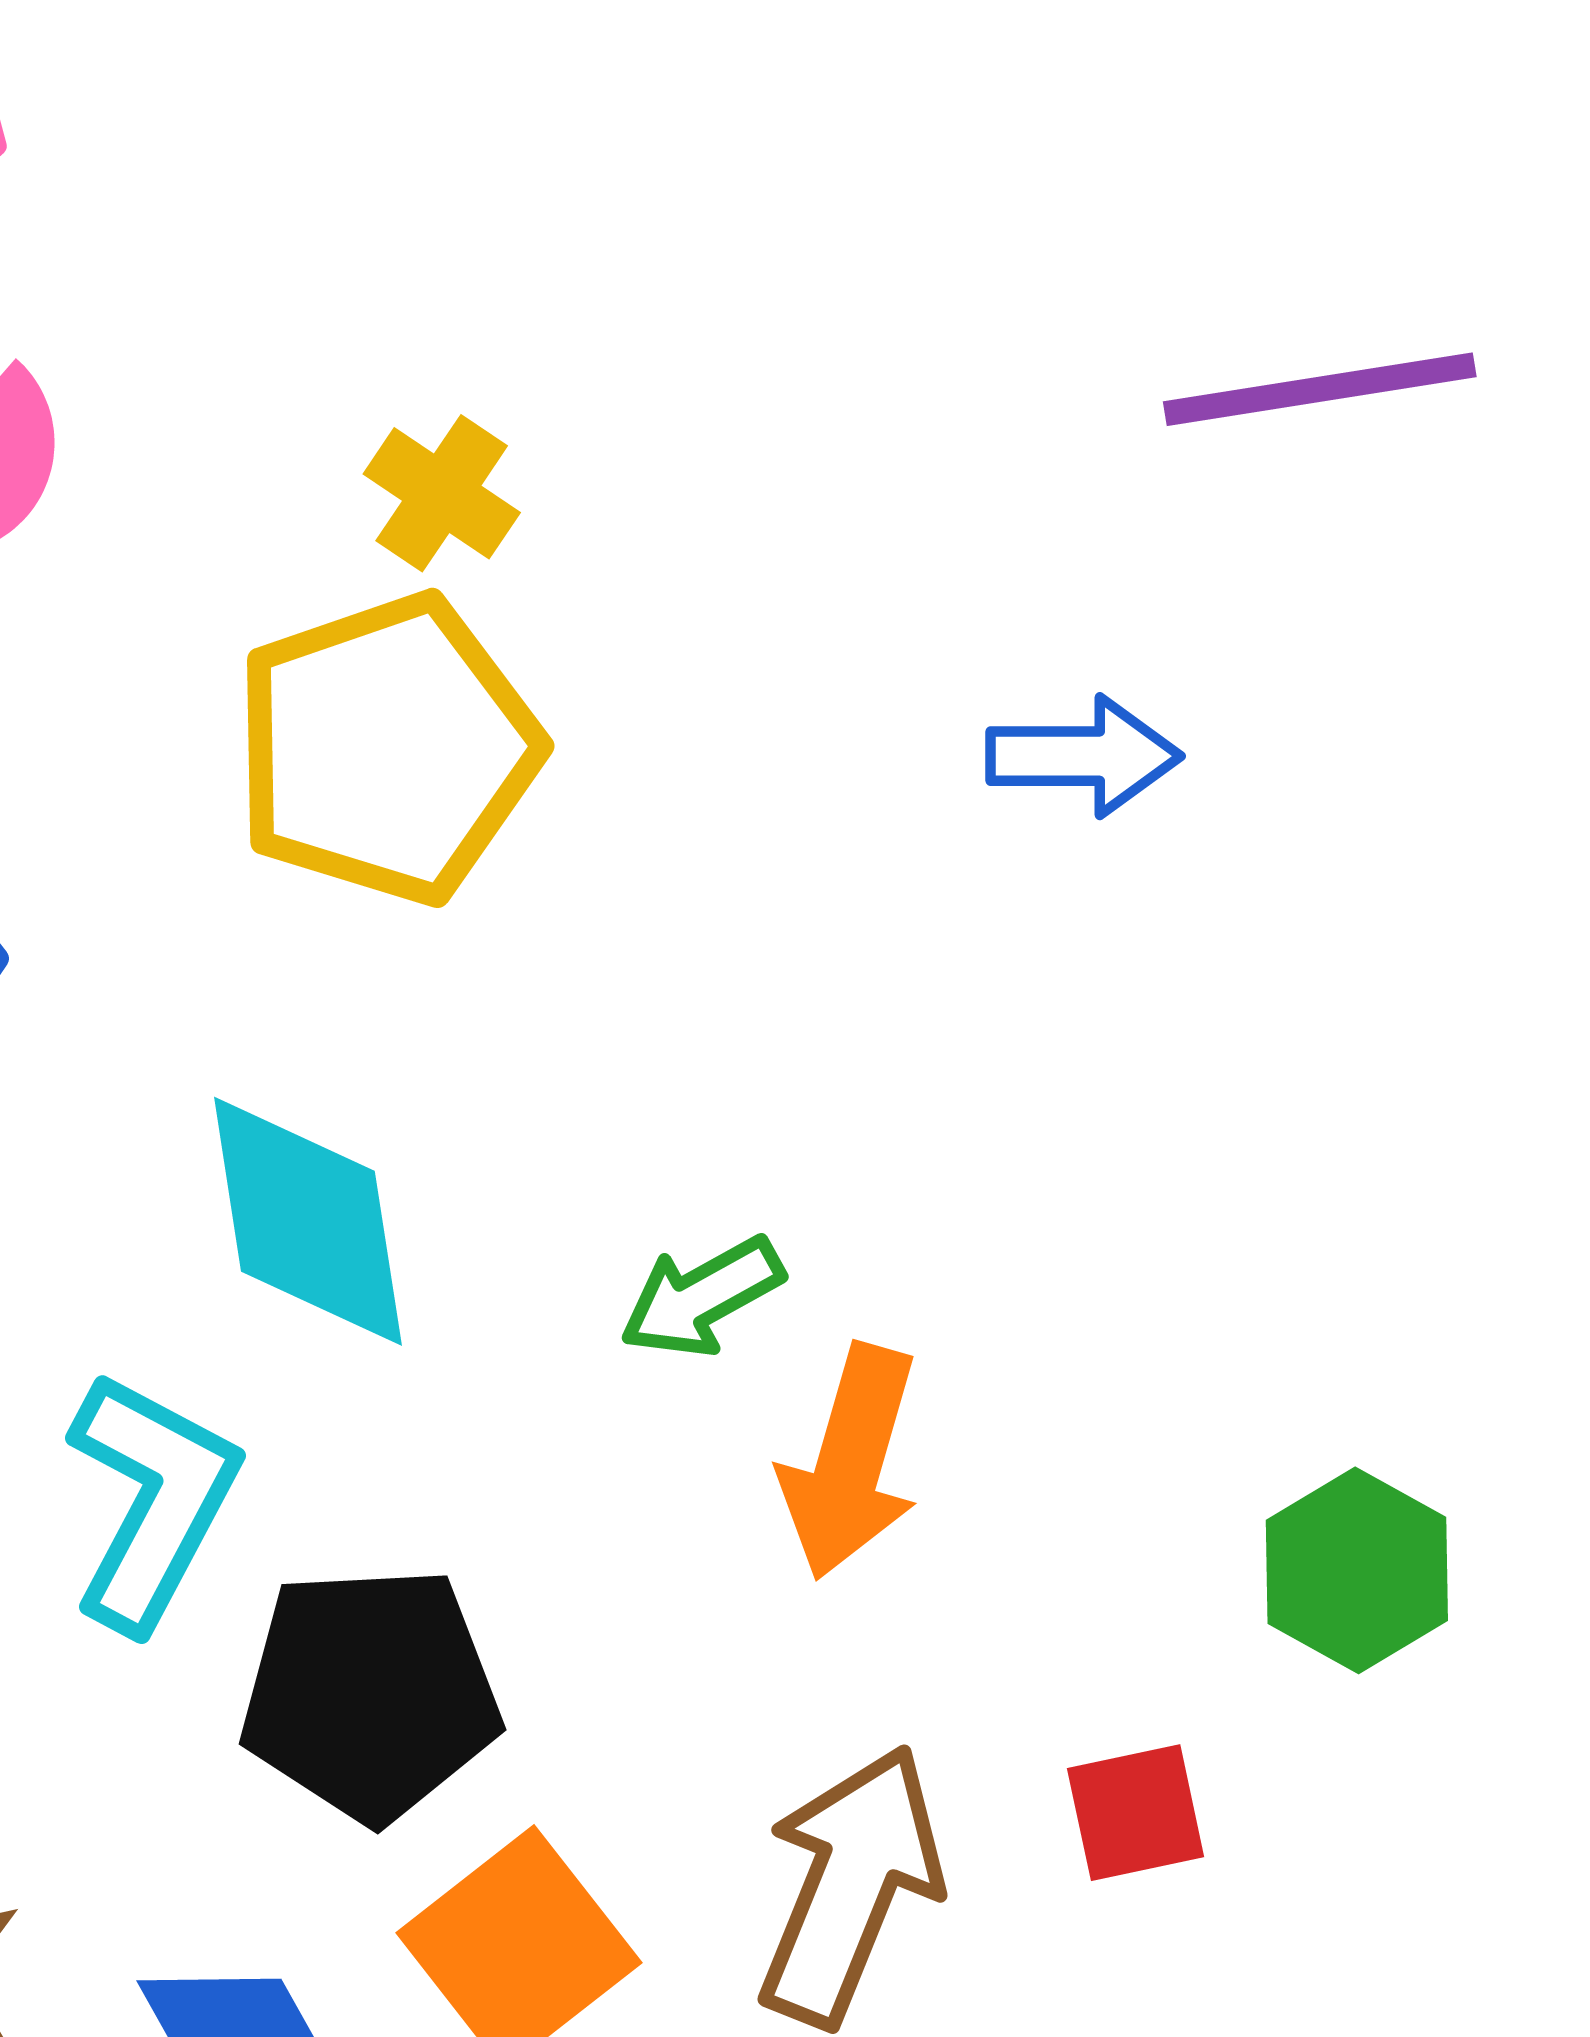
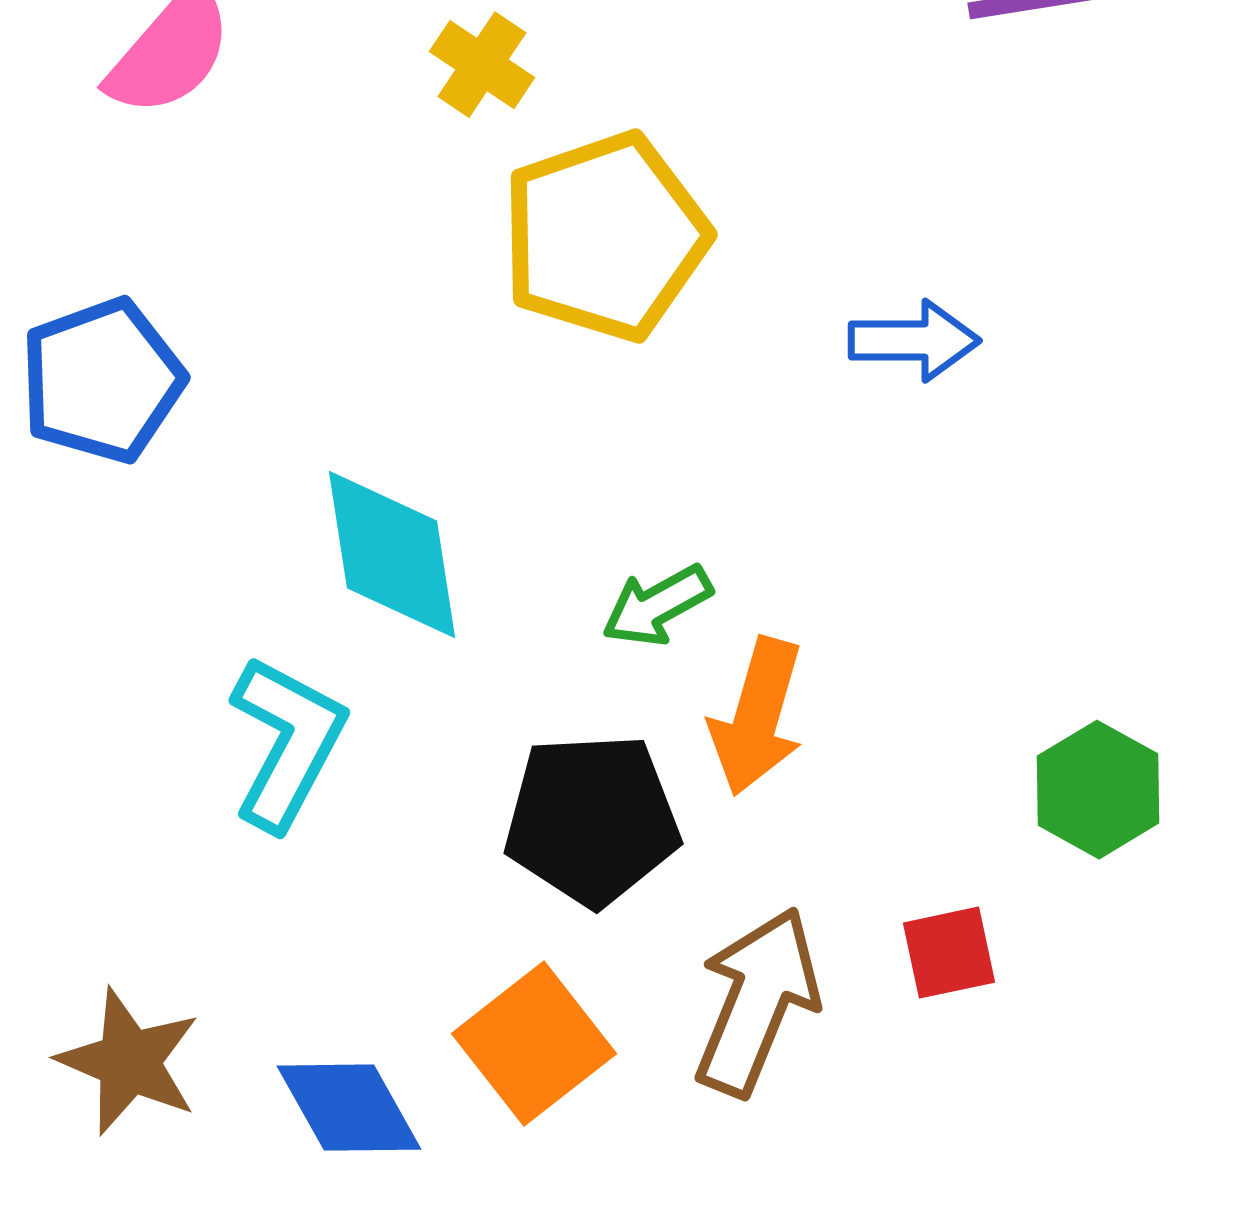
yellow pentagon: (387, 749) -> (605, 237), moved
blue arrow: (1084, 756) -> (914, 341), moved
black pentagon: (370, 1694) -> (592, 820), moved

